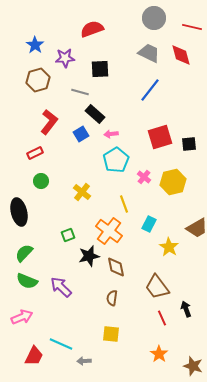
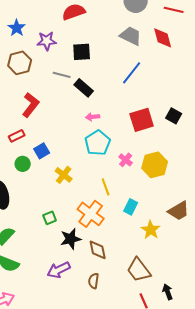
black rectangle: (95, 114) -> (84, 88), moved
blue square: (81, 134) -> (42, 151), moved
black square: (189, 144) -> (174, 116), moved, turned 35
purple arrow: (61, 287) -> (59, 270), moved, turned -70

